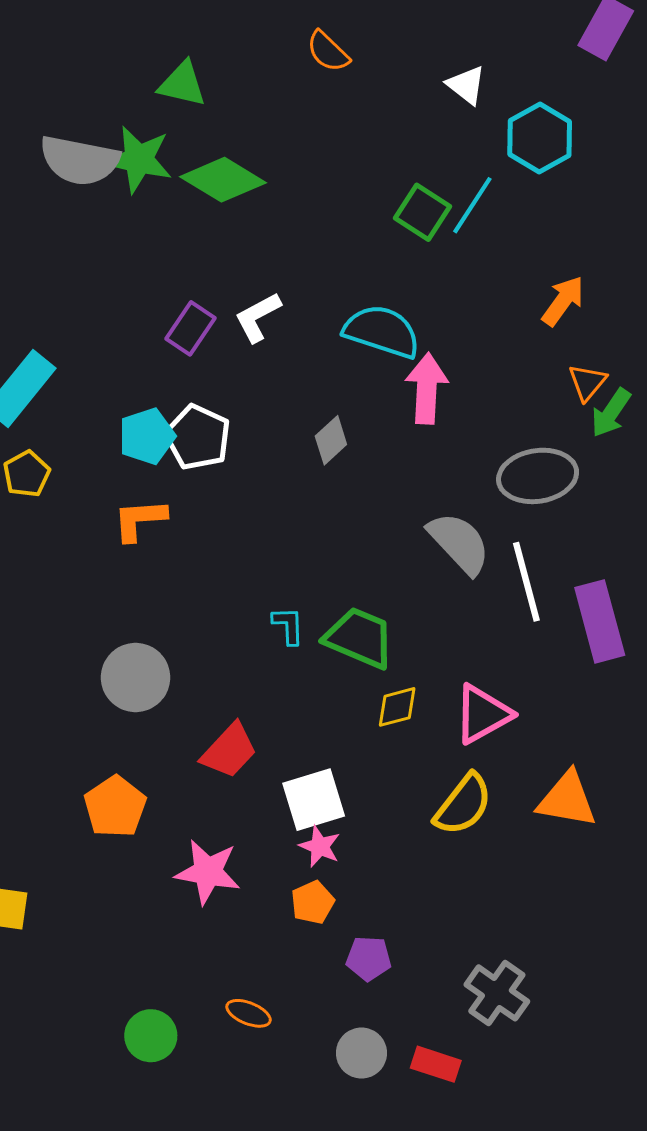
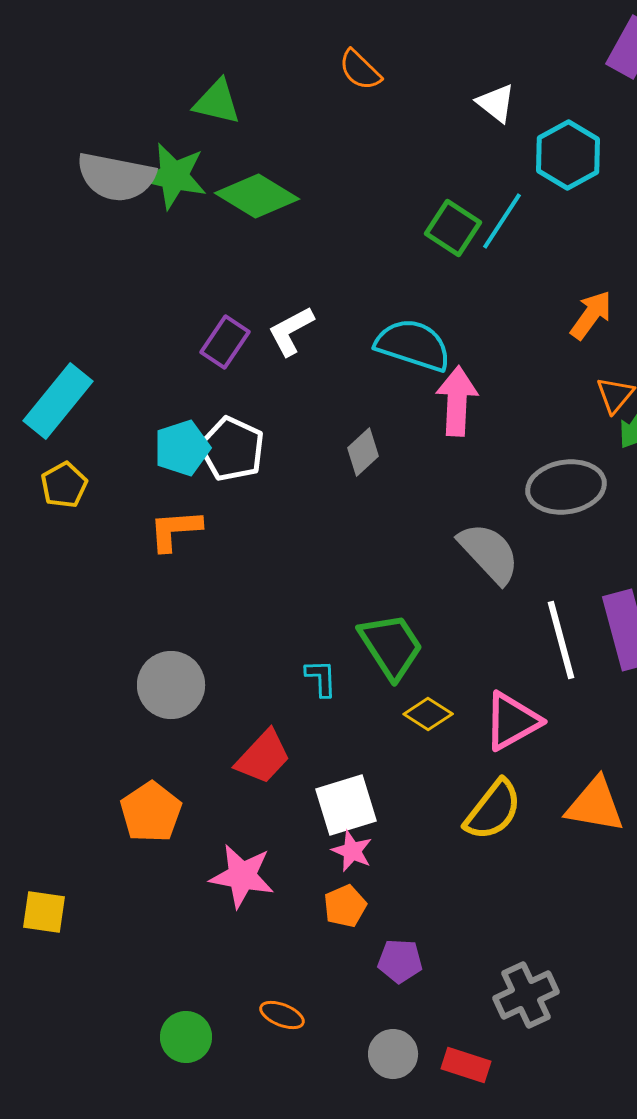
white line: (526, 582) -> (561, 640), moved
cyan L-shape: (288, 626) -> (321, 678), moved
green trapezoid: (359, 638) -> (391, 646), turned 34
yellow diamond: (397, 707) -> (428, 714), turned 48
gray cross: (497, 993) -> (526, 995), turned 30

